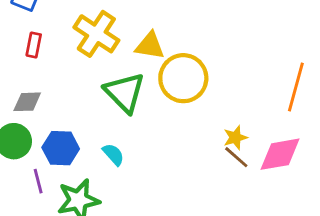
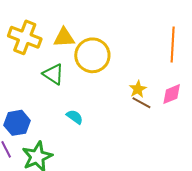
green triangle: (125, 92) -> (53, 74), size x0.7
cyan semicircle: (113, 154) -> (75, 117), moved
pink diamond: (280, 154) -> (172, 94), size x0.7

